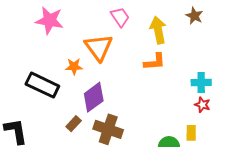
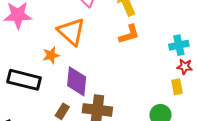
purple diamond: (94, 97) -> (77, 81), turned -36
yellow rectangle: (191, 133) -> (177, 87), moved

